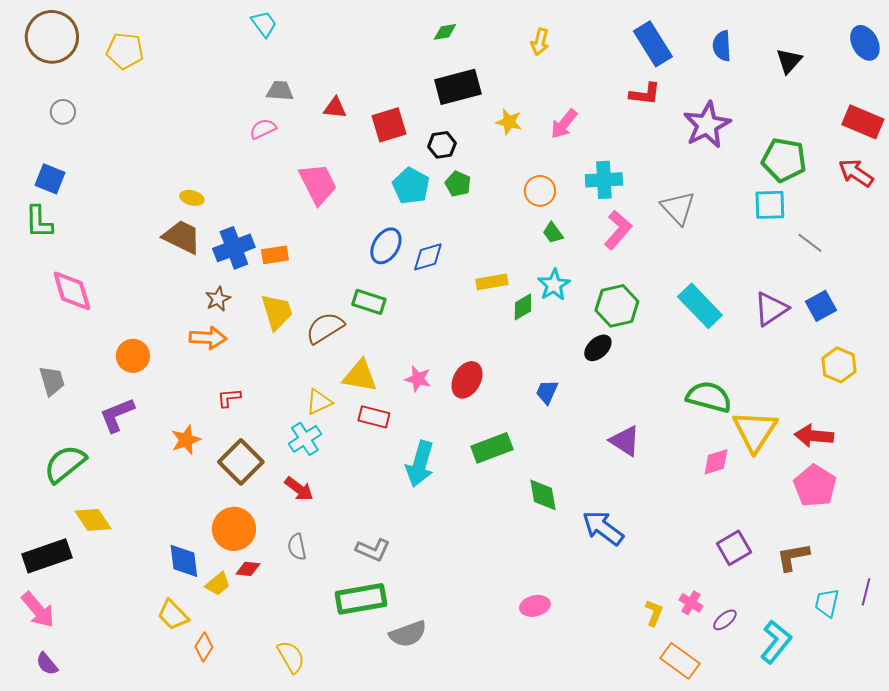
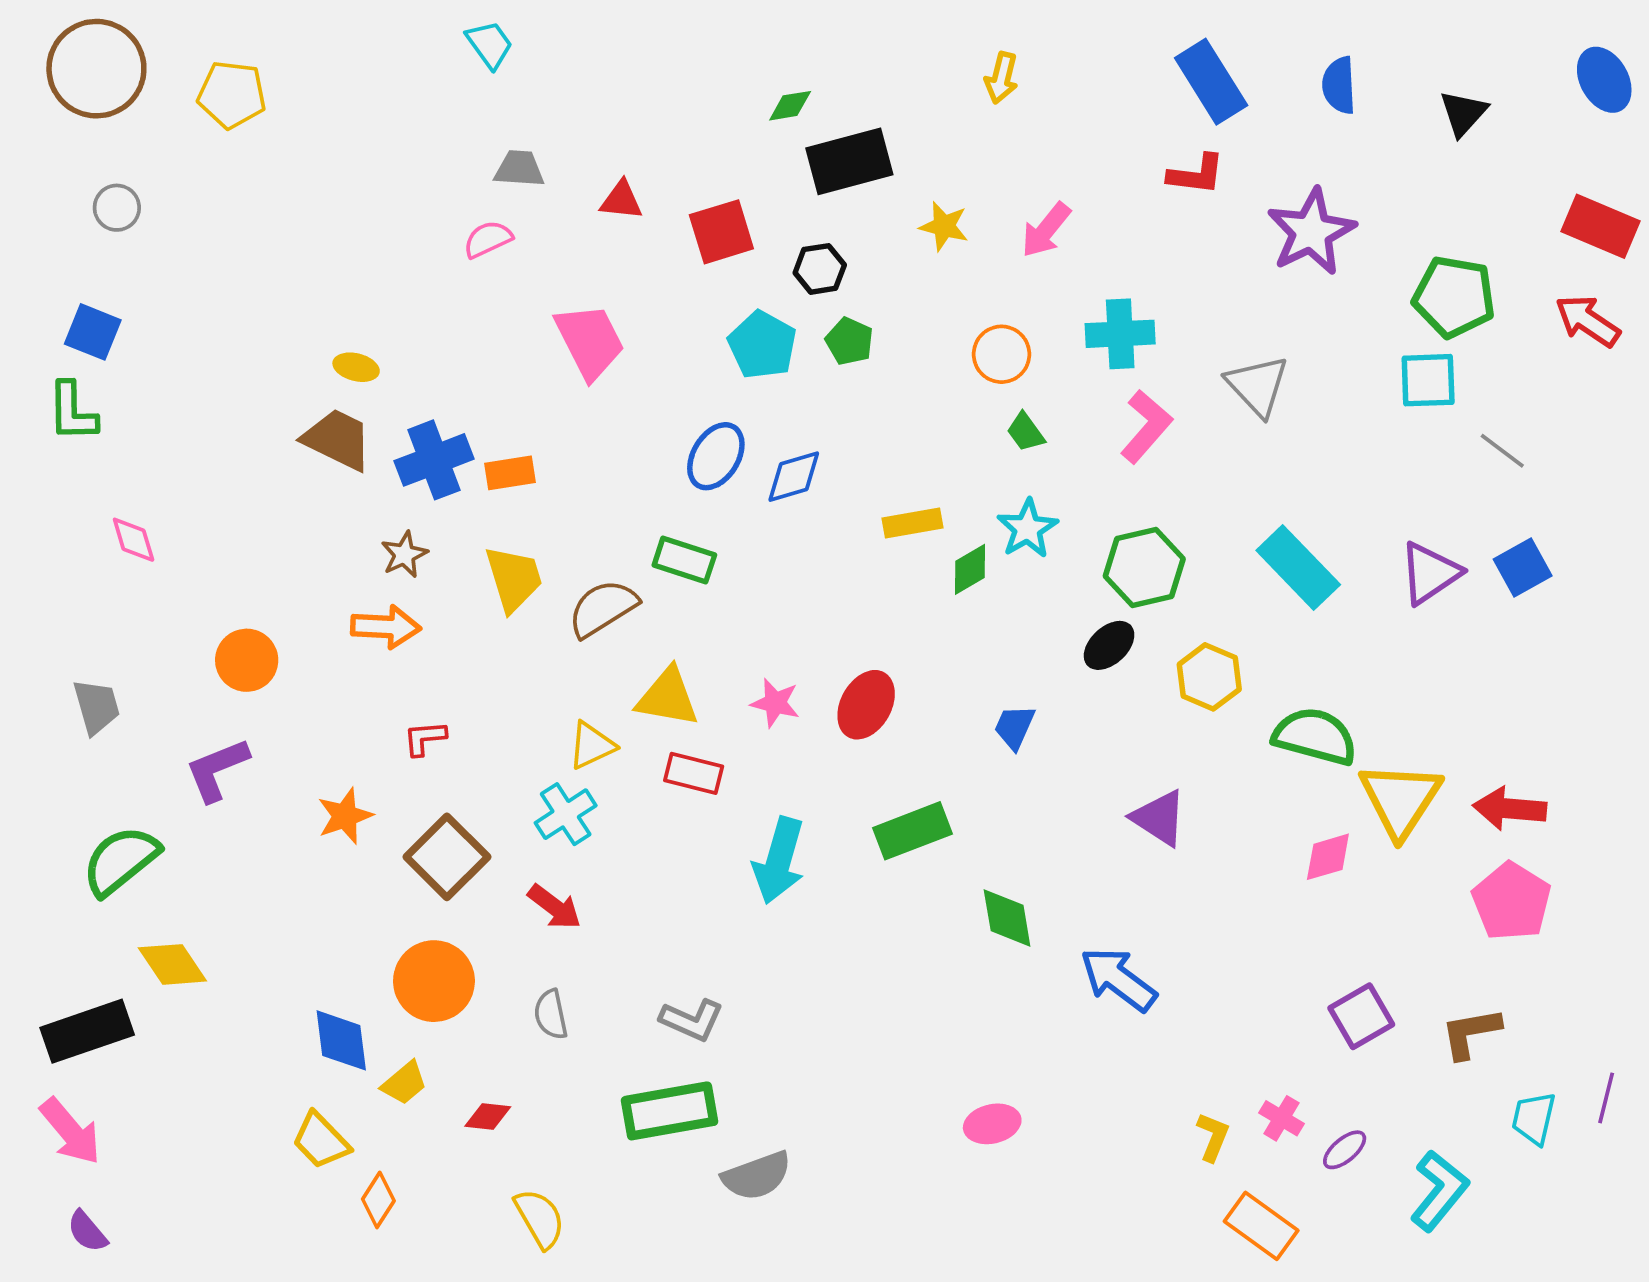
green diamond: (445, 32) -> (790, 106), moved
pink diamond: (72, 291) -> (134, 540), size x0.6
yellow hexagon: (839, 365) -> (1209, 677), moved
red diamond: (248, 569) -> (488, 1116), moved

